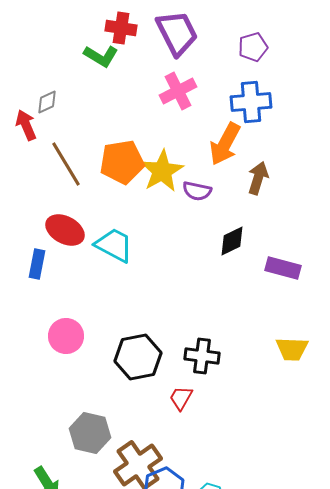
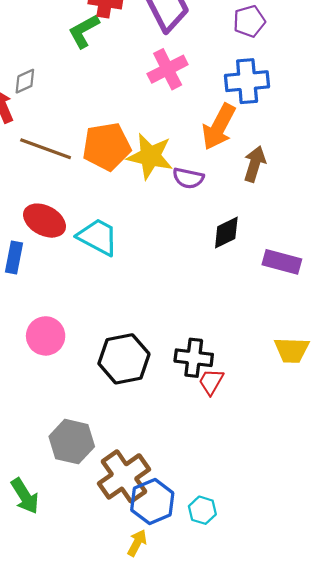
green L-shape: (101, 56) -> (84, 31), turned 120
brown line: (66, 164) -> (46, 149), turned -39
yellow star: (162, 171) -> (150, 156), turned -30
red trapezoid: (181, 398) -> (211, 382), moved

